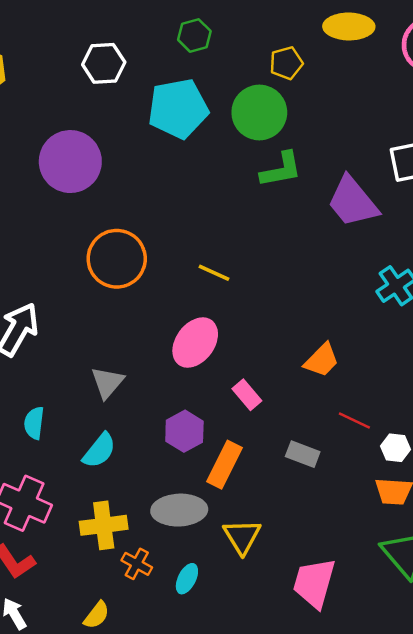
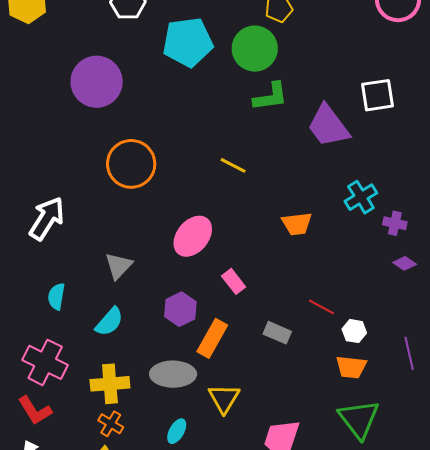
yellow line: (214, 273) -> (233, 165), moved
orange trapezoid: (322, 360) -> (297, 224), moved, turned 36
orange cross: (137, 564) -> (111, 424), moved

